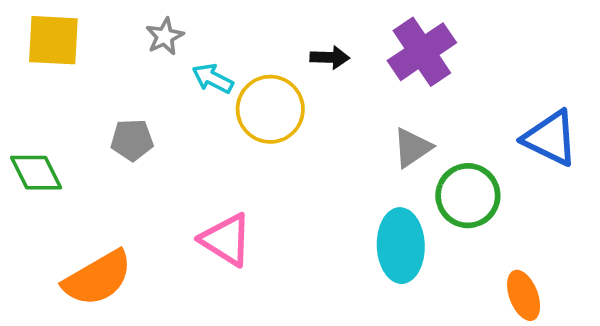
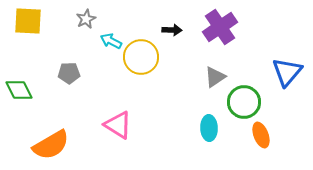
blue triangle: (550, 138) -> (287, 72), turned 44
cyan ellipse: (401, 246) -> (209, 128), size x0.7
orange ellipse: (524, 295) -> (261, 135), moved

